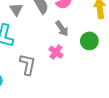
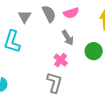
gray L-shape: (28, 64) -> (54, 83), moved

